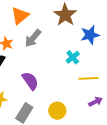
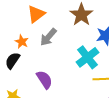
cyan cross: (73, 57) -> (88, 57), size x1.6

